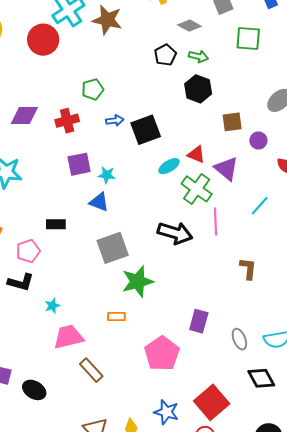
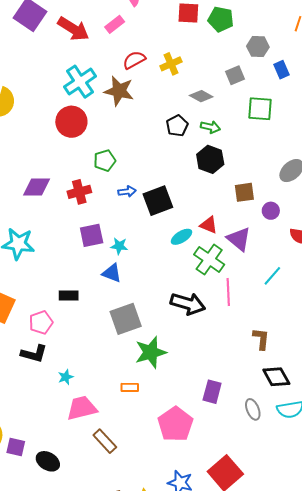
red circle: (43, 40) -> (71, 122), moved
black diamond: (261, 378) -> (276, 377), moved

